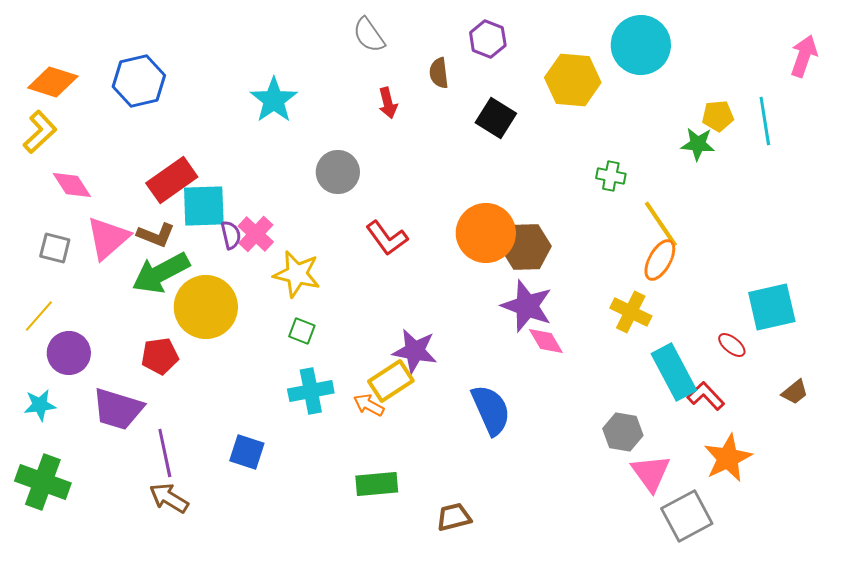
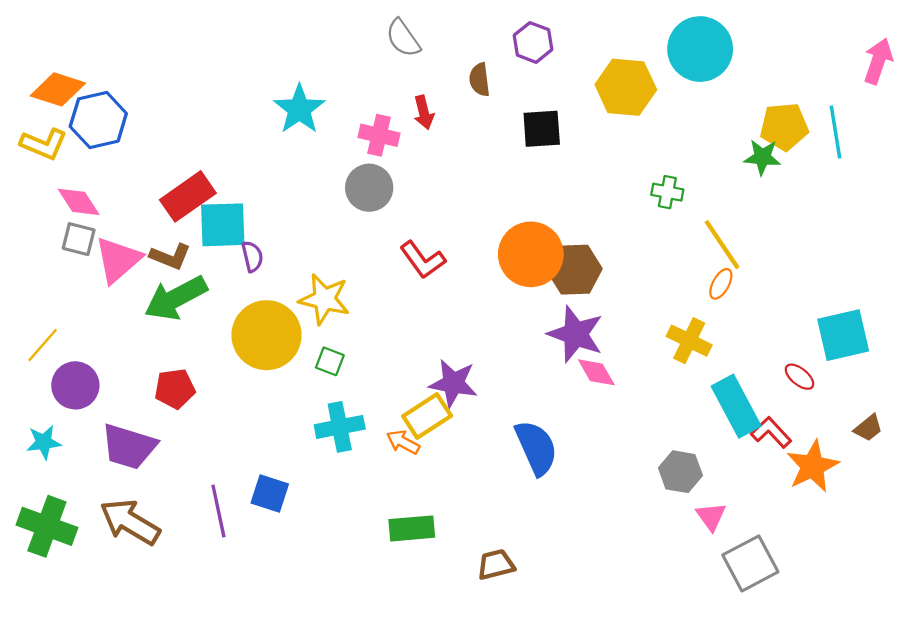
blue hexagon: (139, 81) -> (98, 120), moved
yellow pentagon: (718, 116) -> (784, 127), size x1.4
black square: (496, 118) -> (542, 129), turned -36
yellow L-shape: (40, 132) -> (44, 144), turned 66
pink cross: (256, 234) -> (379, 135), moved, turned -30
gray square: (55, 248) -> (79, 239), moved
orange ellipse: (660, 260) -> (721, 284), size x0.7
yellow circle: (206, 307) -> (266, 335), moved
purple line: (165, 453) -> (218, 511), moved
orange star: (728, 458) -> (813, 466), moved
pink triangle: (651, 473) -> (711, 516), size x0.7
brown arrow: (169, 498) -> (130, 522), moved, size x1.4

